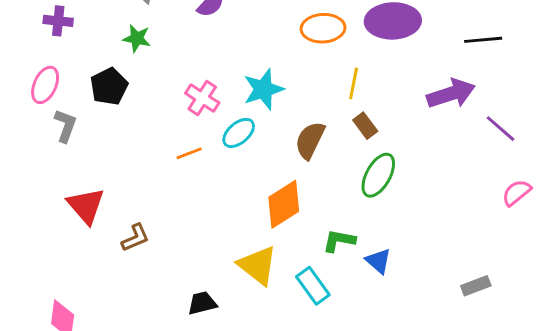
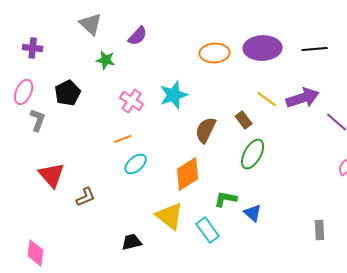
green star: (137, 38) -> (106, 60), moved
black line: (483, 40) -> (315, 49), moved
yellow line: (354, 83) -> (267, 99), moved, turned -65
cyan ellipse: (239, 133) -> (136, 164), moved
gray rectangle: (476, 286) -> (320, 230), turned -72

